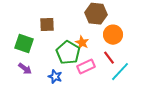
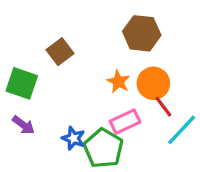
brown square: (47, 25) -> (60, 52), turned -35
orange circle: (113, 35) -> (153, 83), moved
green pentagon: (68, 53) -> (103, 148), moved

